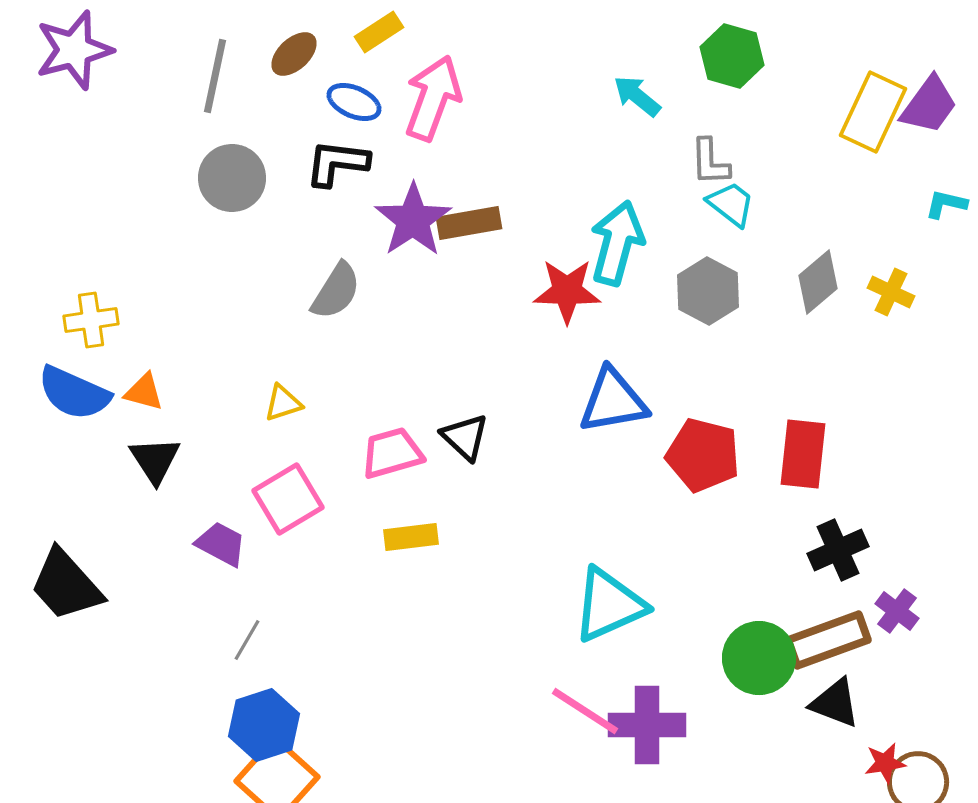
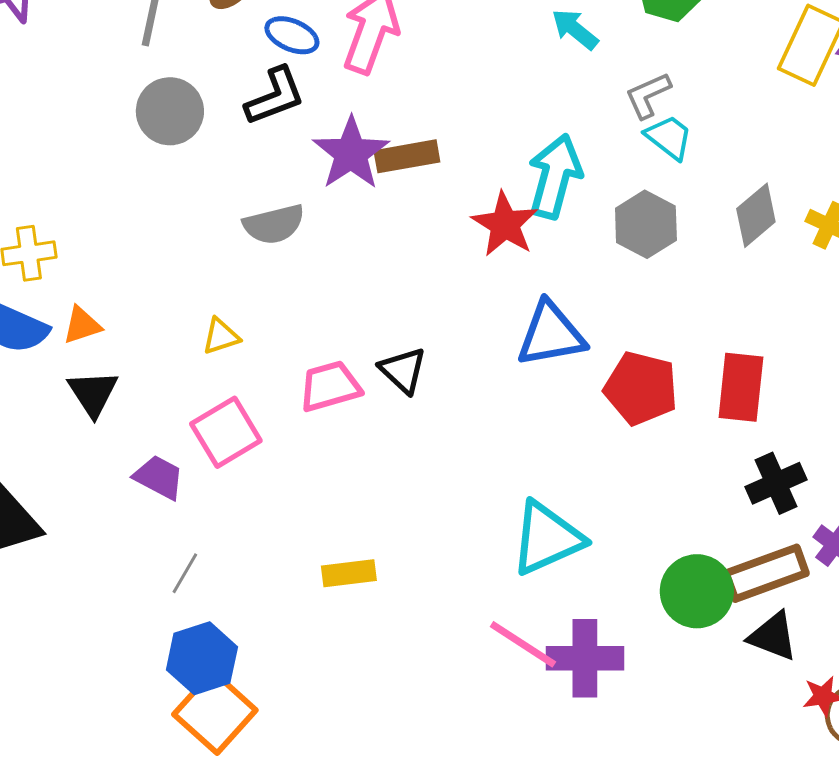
gray L-shape: (710, 162) -> (648, 95), turned 68
black L-shape: (337, 163) -> (275, 96), turned 152
gray semicircle: (336, 291) -> (274, 224), turned 44
red star: (567, 291) -> (505, 224), turned 30
orange triangle: (144, 392) -> (82, 325), turned -33
yellow rectangle: (411, 537) -> (349, 573), moved

